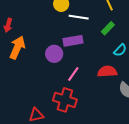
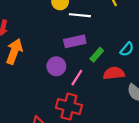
green rectangle: (108, 28) -> (97, 55), moved
purple circle: (54, 54) -> (56, 66), moved

